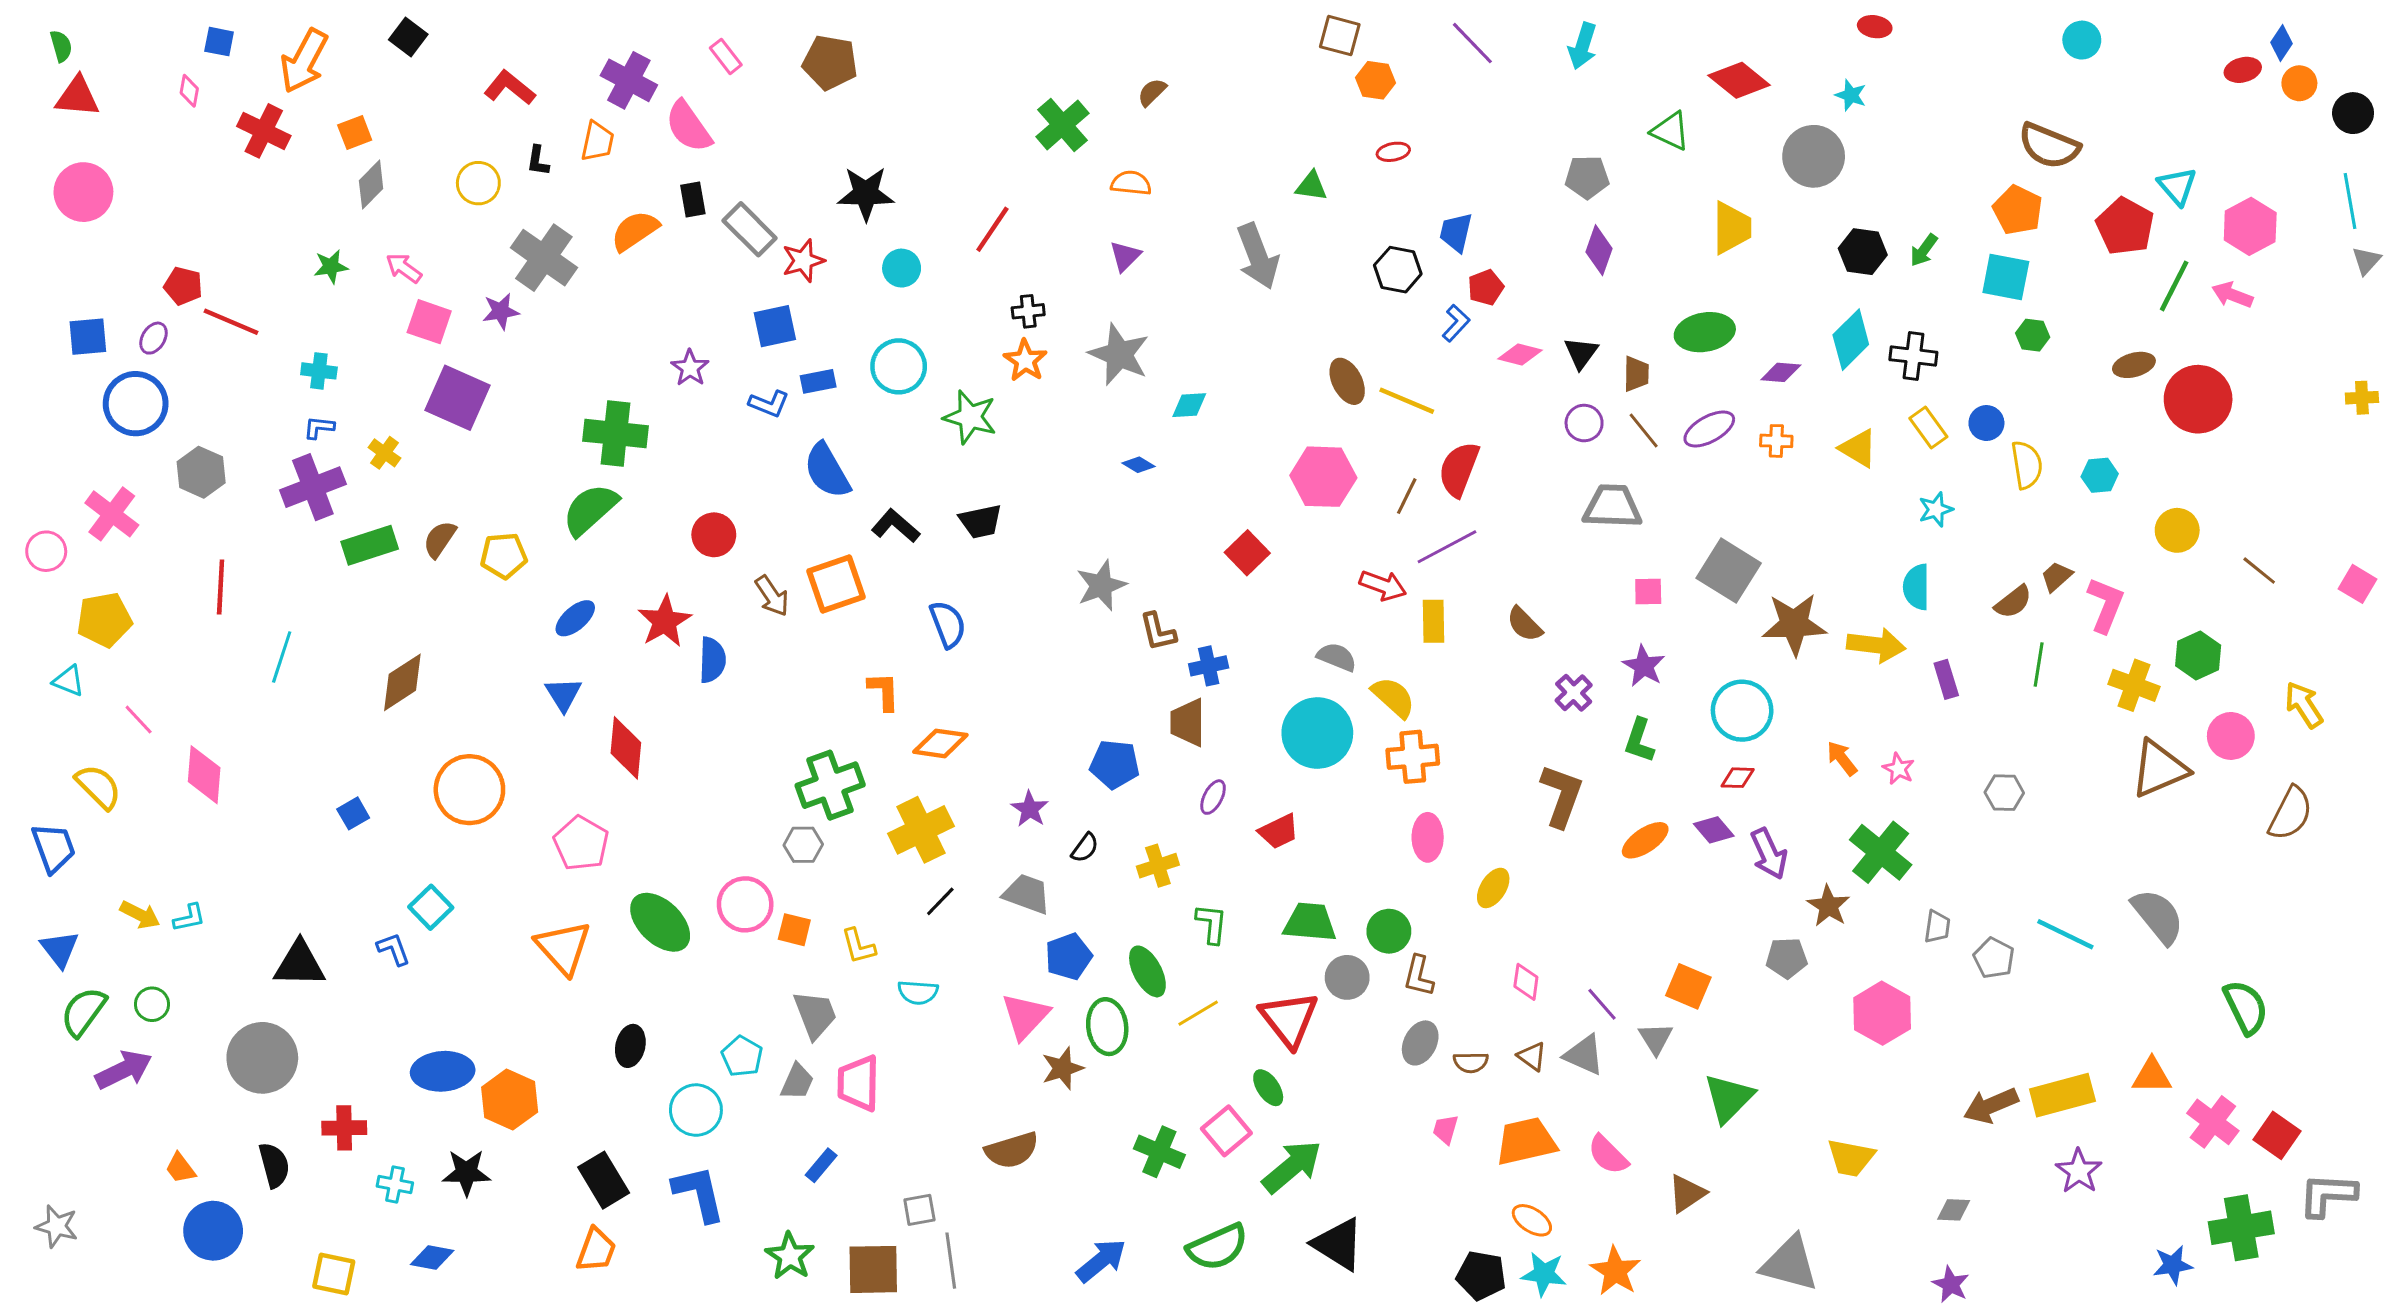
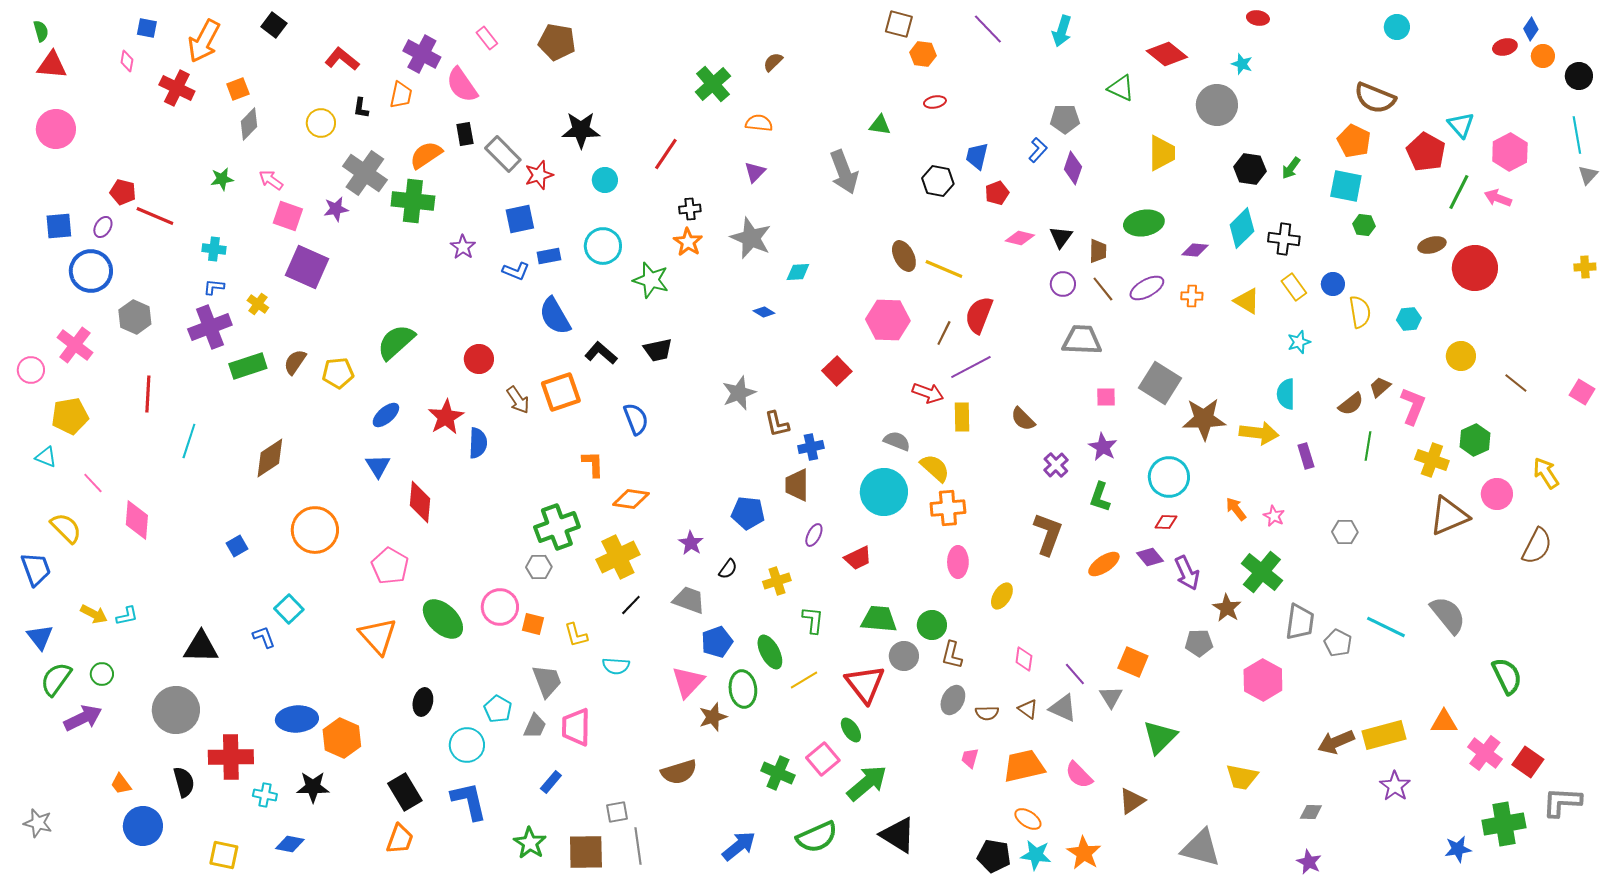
blue L-shape: (1456, 323) -> (1038, 150), moved
green cross: (615, 433) -> (413, 201), moved
gray trapezoid: (1937, 927) -> (1300, 622), size x1.6
red cross: (344, 1128) -> (231, 757), size x1.5

